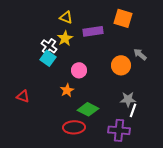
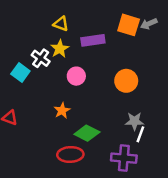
gray arrow: (140, 54) -> (149, 24), moved, turned -64
cyan square: (48, 58) -> (20, 72), moved
pink circle: (79, 70) -> (76, 76), moved

